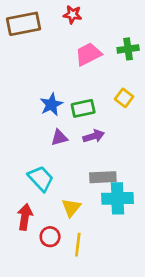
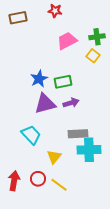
brown rectangle: (24, 24) -> (18, 18), size x0.7
yellow square: (124, 98) -> (93, 56), moved
purple triangle: (59, 138) -> (45, 104), size x1.6
red arrow: (25, 217) -> (14, 181), moved
yellow line: (78, 245) -> (59, 185), turned -60

